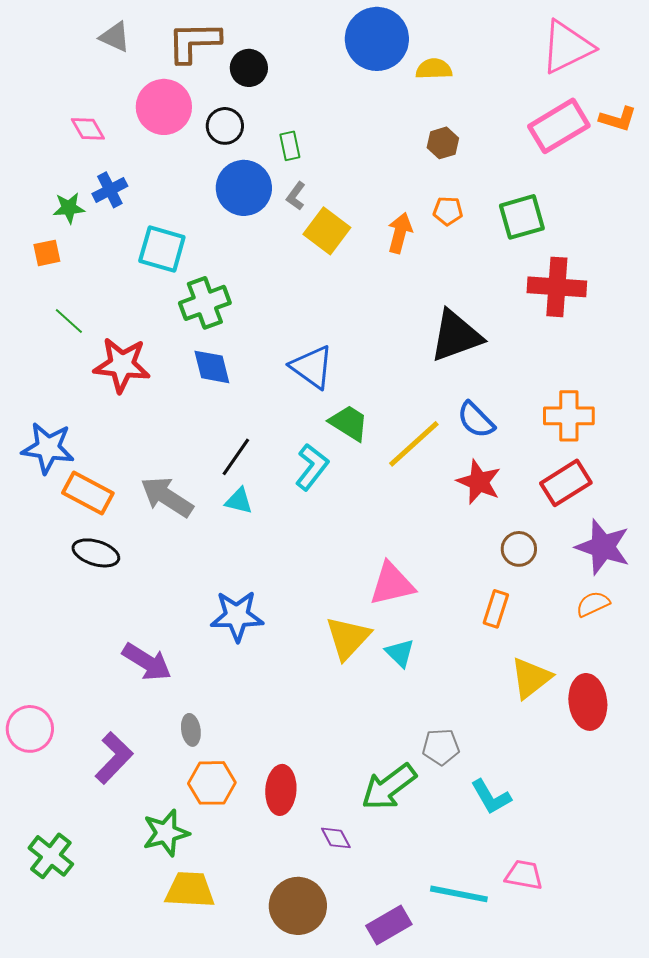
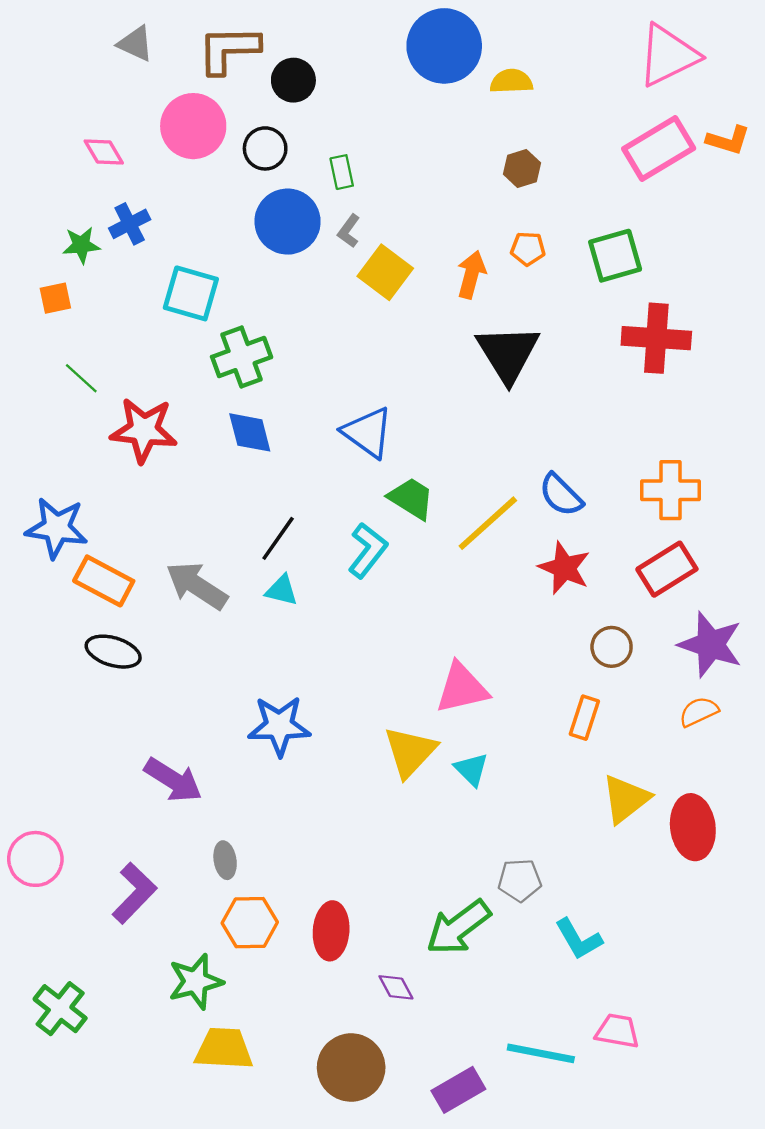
black triangle: (456, 336) -> (508, 353), moved, turned -42

